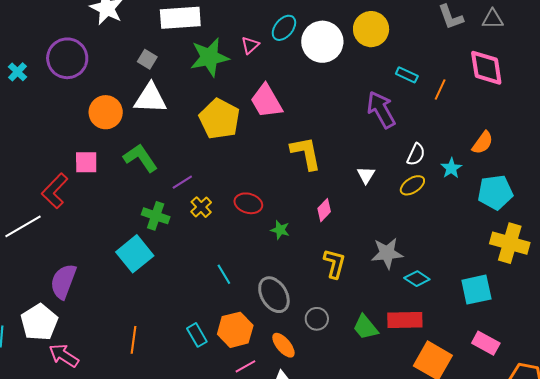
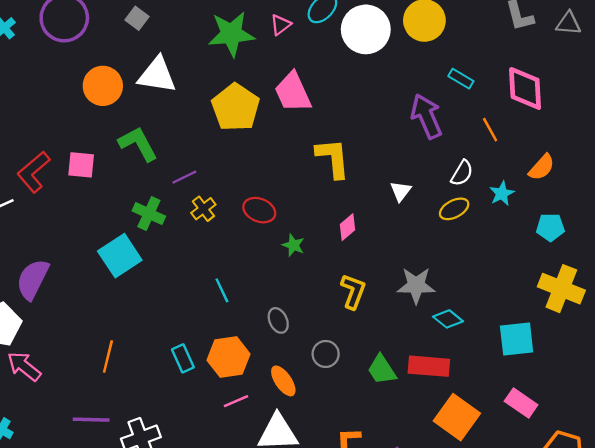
gray square: (147, 59) -> (137, 18), moved
pink diamond: (486, 68) -> (525, 88), moved
orange line: (440, 90) -> (490, 130), moved, turned -60
pink square: (86, 162) -> (81, 165), moved
cyan pentagon: (495, 192) -> (550, 227), size x0.7
gray ellipse: (274, 295) -> (278, 320), size x0.6

